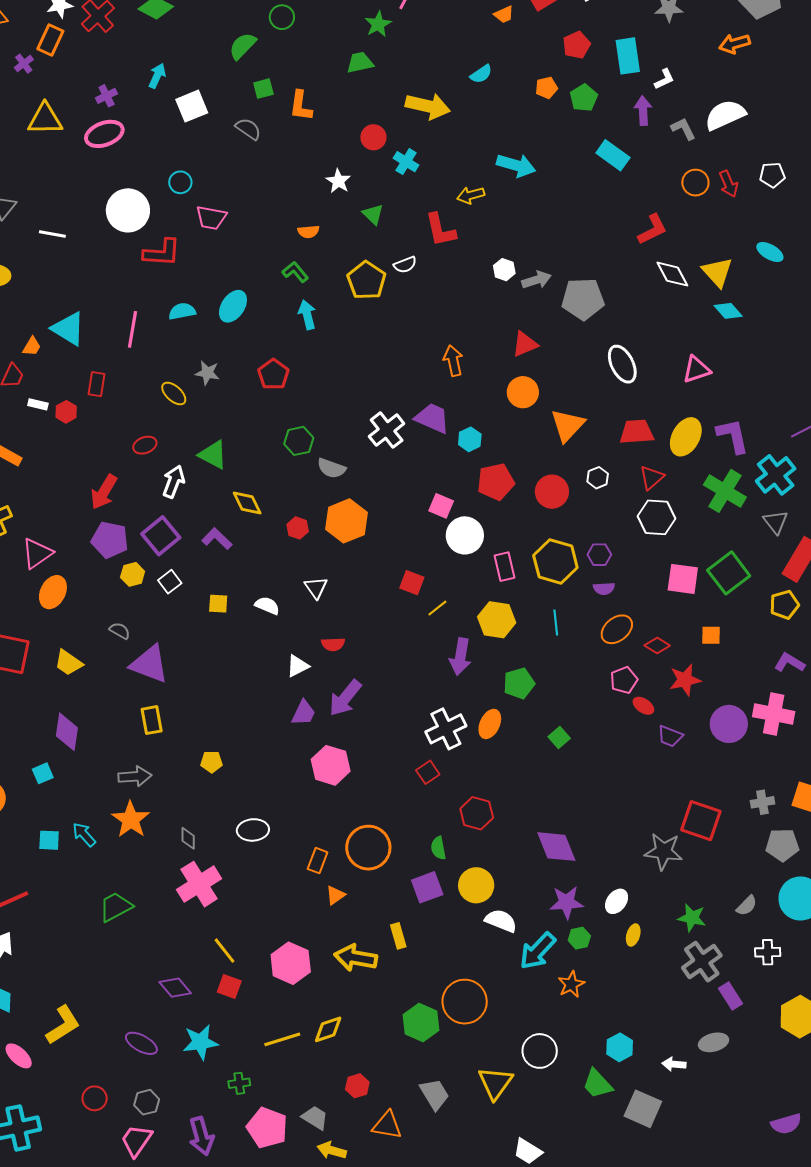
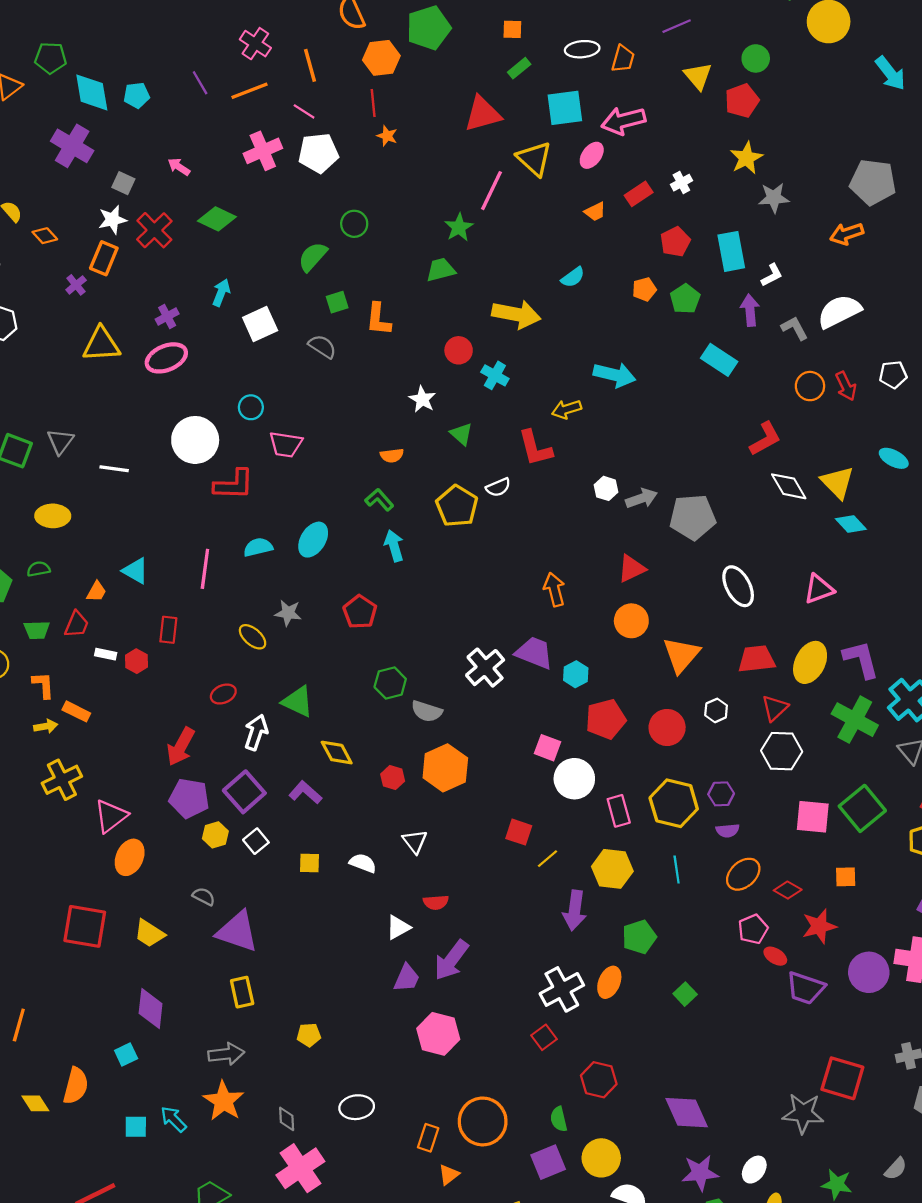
cyan triangle: (68, 329) -> (135, 571), size x0.7
purple trapezoid: (670, 736) -> (805, 988), size x1.4

